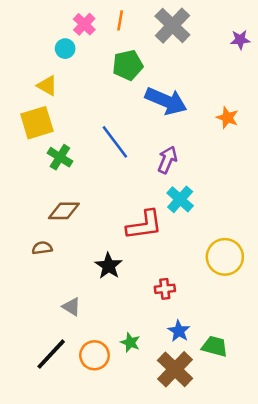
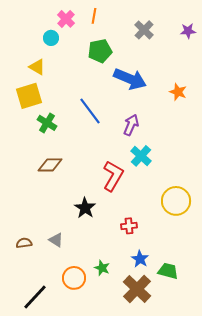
gray cross: (172, 26) -> (144, 30), moved, size x0.7
red L-shape: (144, 225) -> (113, 176), turned -52
brown semicircle: (42, 248) -> (24, 243), moved
black line: (51, 354) -> (35, 297), moved

